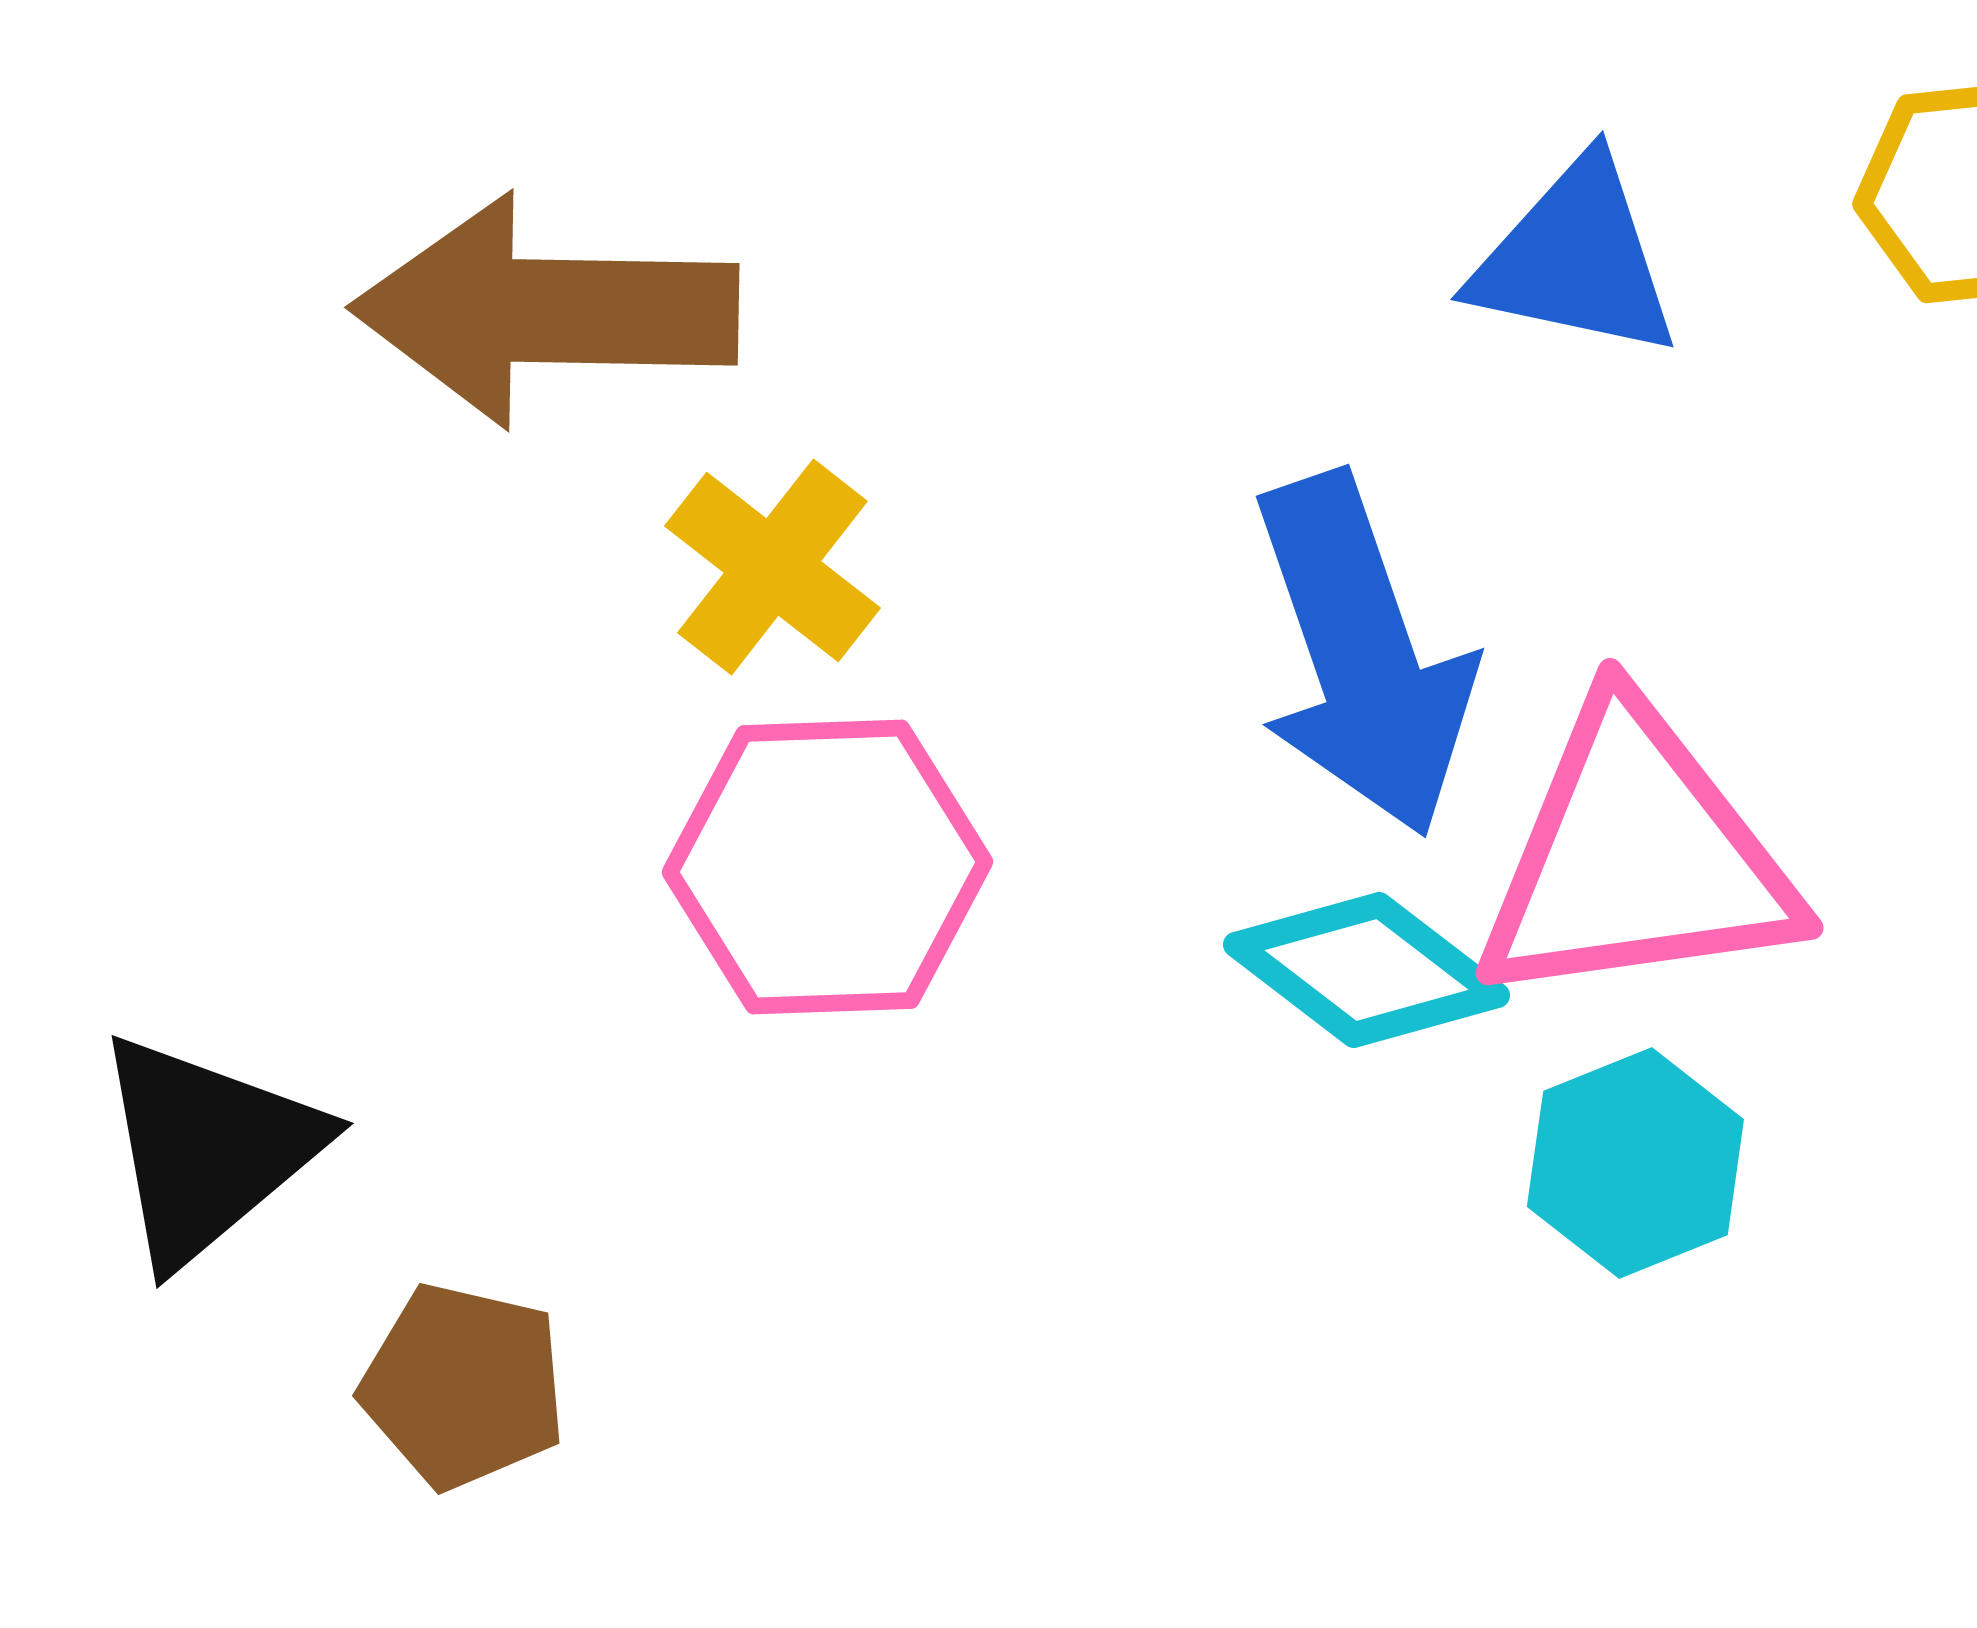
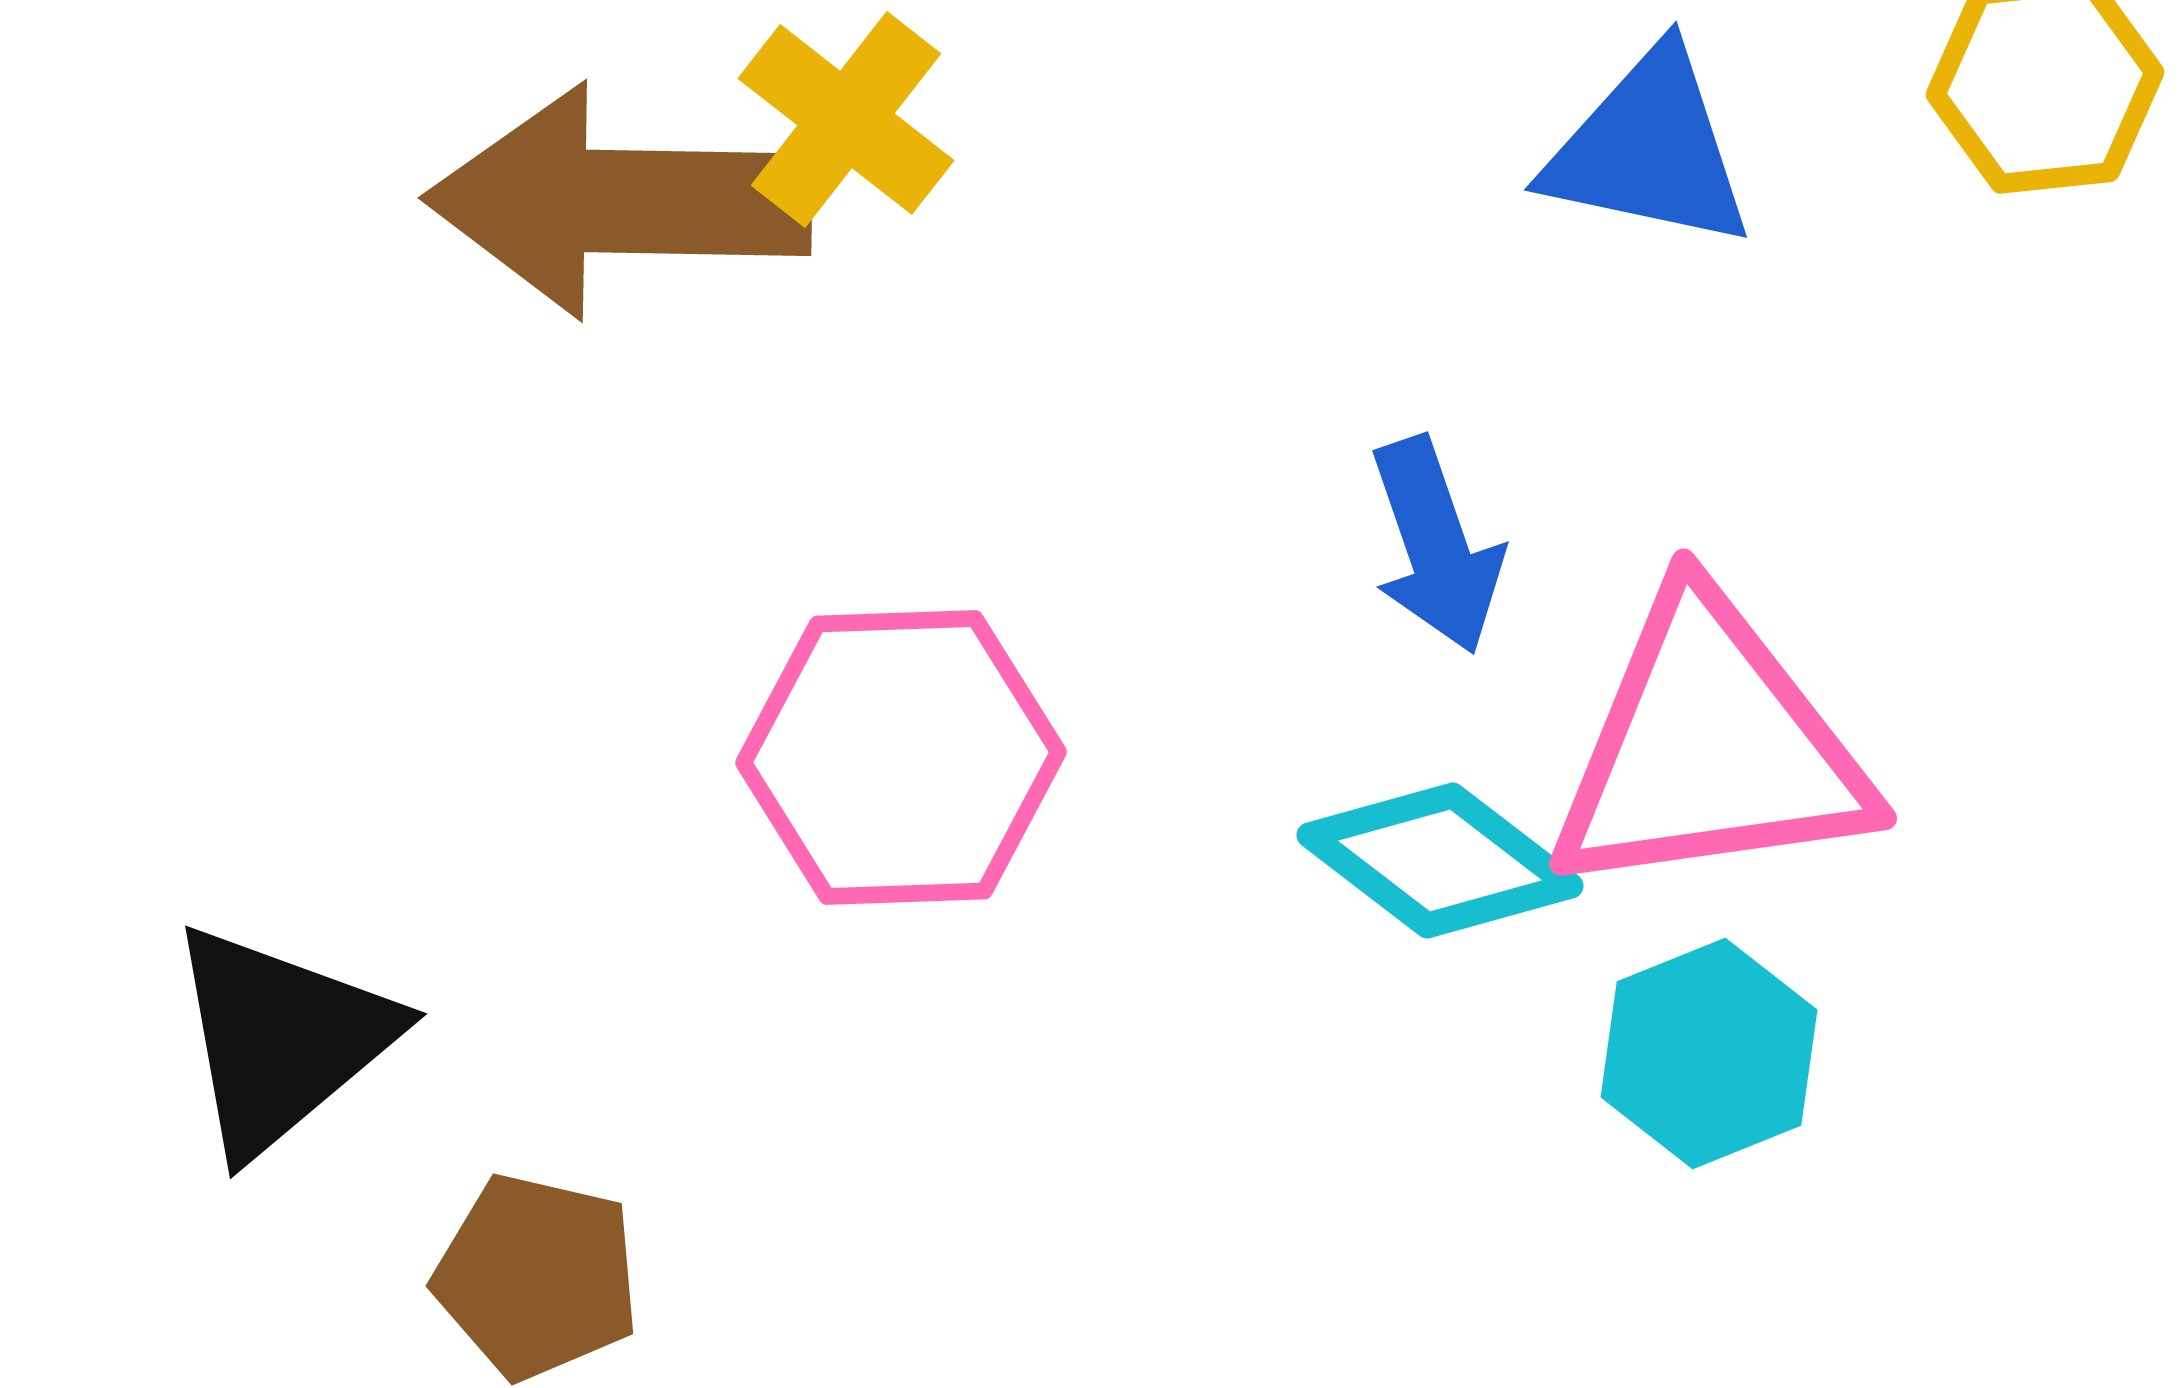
yellow cross: (772, 567) -> (846, 119), moved
blue arrow: (1362, 655) -> (1436, 545), size x0.6

